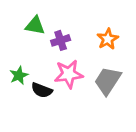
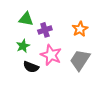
pink star: (69, 74) -> (51, 55), turned 30
green star: (19, 75) -> (23, 46), moved

